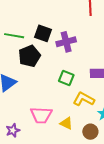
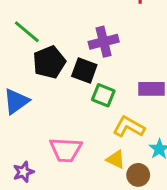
black square: (43, 33) -> (84, 70), moved
green line: (14, 36) -> (27, 32), turned 30
yellow triangle: (66, 123) -> (116, 159), moved

